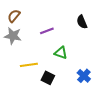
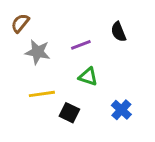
purple line: (47, 31) -> (81, 45), moved
gray star: (13, 36) -> (38, 52), moved

